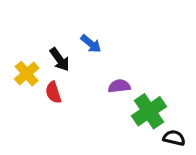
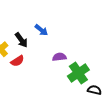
red semicircle: (53, 92) -> (17, 61), turned -104

